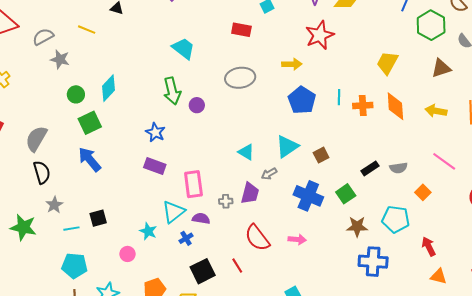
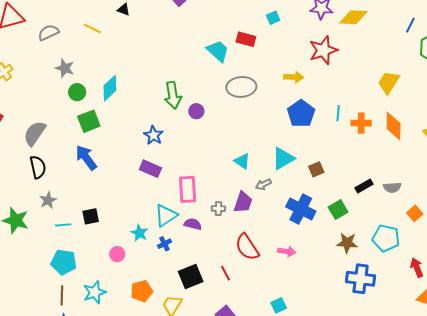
cyan trapezoid: (183, 48) -> (218, 51), moved
gray star: (60, 59) -> (65, 68), moved
blue cross: (186, 238) -> (164, 244), moved

